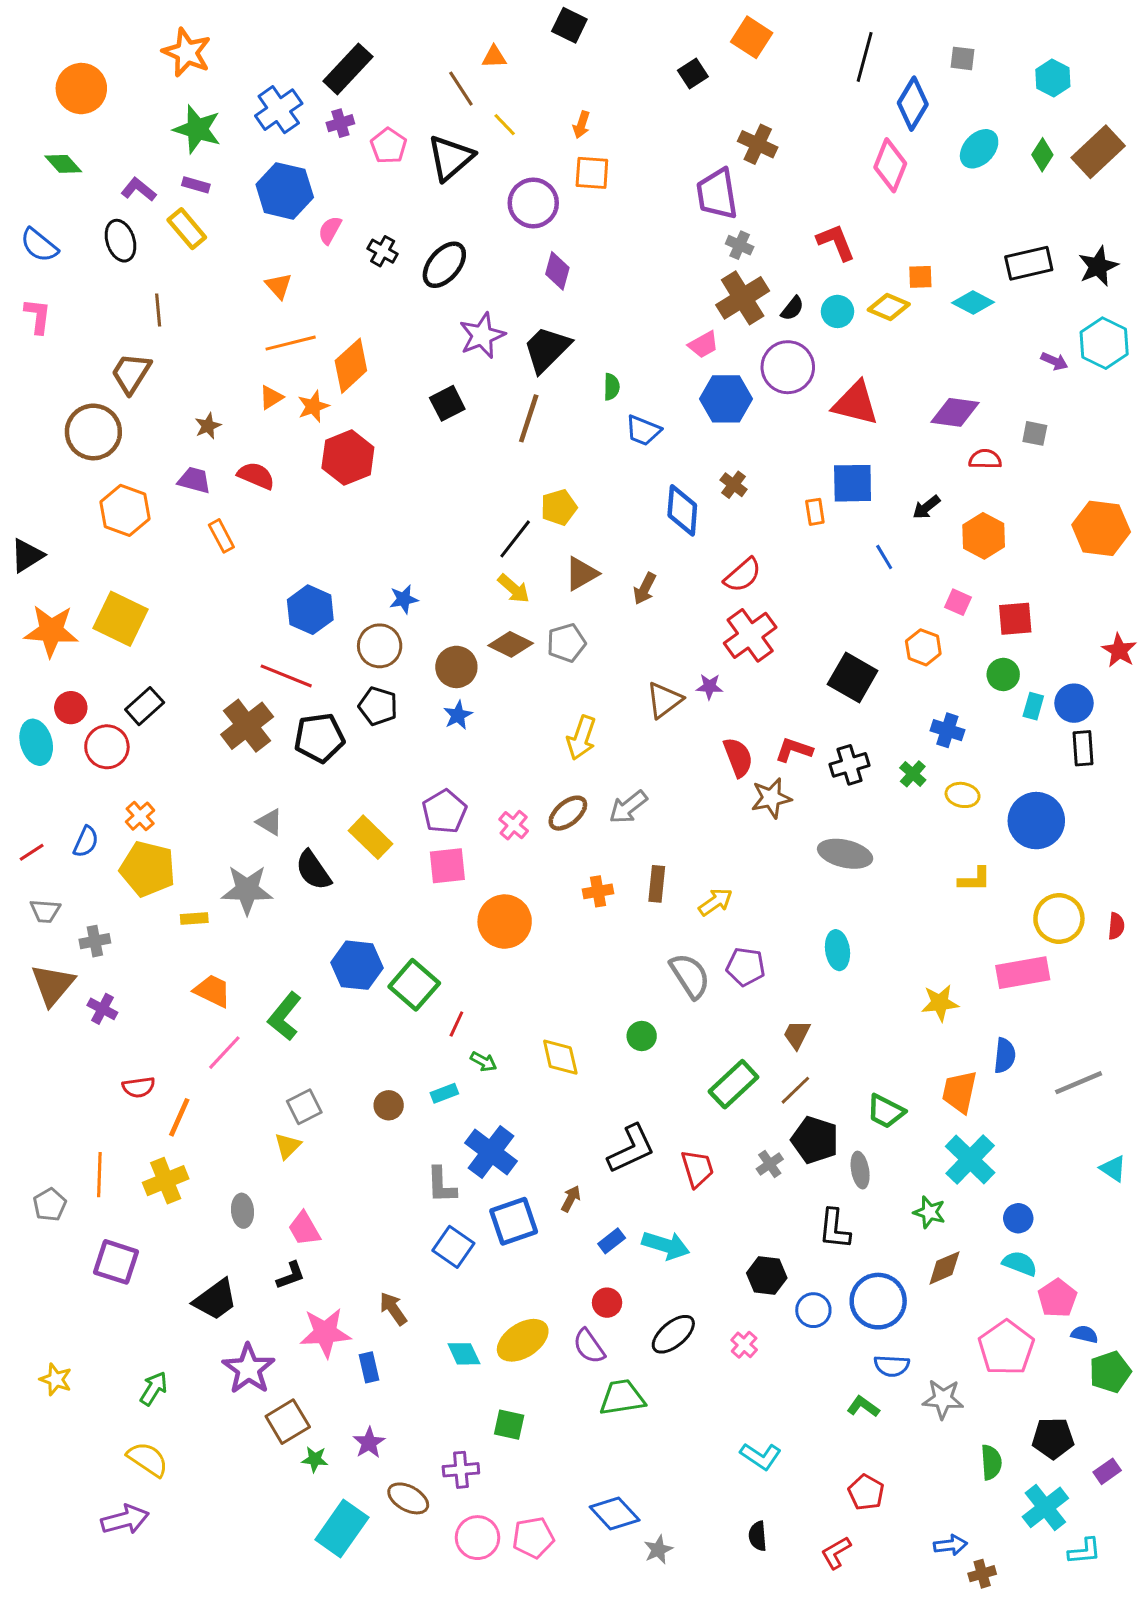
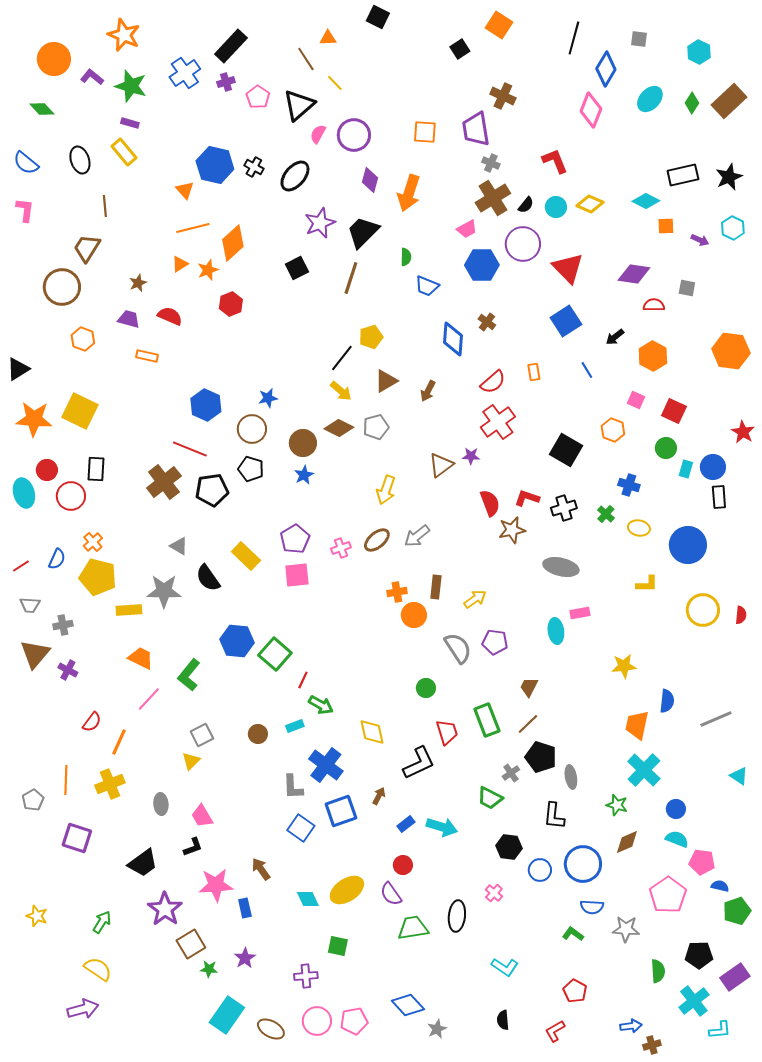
orange arrow: (581, 125) -> (409, 193), moved, size x2.0
orange square: (592, 173) -> (425, 132), moved
purple L-shape: (139, 189) -> (92, 77), moved
blue hexagon: (285, 191) -> (215, 165), moved
pink semicircle: (330, 230) -> (318, 134), moved
orange square: (920, 277) -> (666, 226), moved
cyan hexagon: (1104, 343) -> (733, 228), size x0.7
red triangle: (856, 403) -> (568, 268), turned 32
red hexagon: (348, 458) -> (231, 304), size x0.7
blue square: (853, 483) -> (566, 321), turned -32
orange hexagon: (125, 510) -> (83, 339), size x0.7
orange rectangle: (815, 512) -> (534, 372), moved
orange rectangle: (221, 536) -> (147, 356), turned -50
red square: (1015, 619) -> (674, 411), turned 30
black rectangle: (145, 706) -> (96, 469), turned -45
pink cross: (514, 825) -> (341, 548), turned 30
yellow rectangle: (194, 918) -> (129, 610), size x1.4
orange circle: (505, 922) -> (414, 615), moved, size x0.7
pink rectangle: (1023, 973) -> (580, 613), moved, size x0.6
yellow diamond: (560, 1057) -> (372, 732), moved
green arrow: (484, 1062) -> (321, 705), size x1.4
green rectangle: (734, 1084) -> (487, 720), turned -68
red semicircle: (139, 1087) -> (92, 722), turned -45
green trapezoid: (886, 1111) -> (490, 798), moved
red trapezoid: (697, 1169) -> (447, 732), moved
pink pentagon: (1057, 1298) -> (702, 862), turned -30
black ellipse: (673, 1334) -> (457, 916), moved, turned -44
purple rectangle: (1107, 1471) -> (735, 977), size x1.6
brown ellipse: (408, 1498) -> (271, 1029), moved

